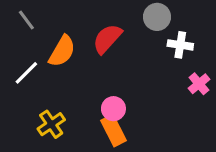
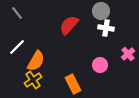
white cross: (180, 45) -> (106, 28), moved
orange semicircle: (62, 51) -> (36, 61), moved
pink circle: (113, 109) -> (100, 65), moved

